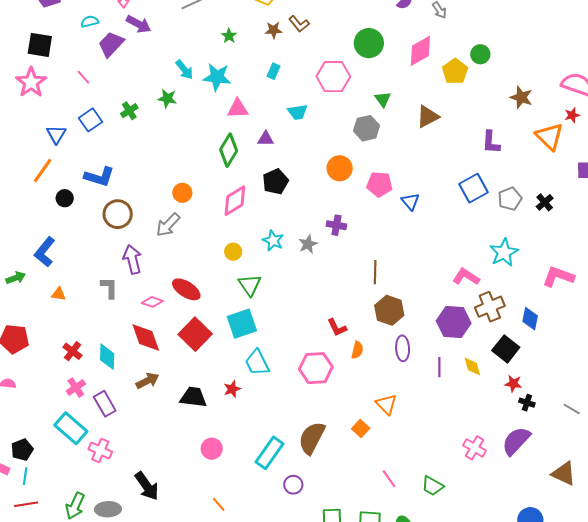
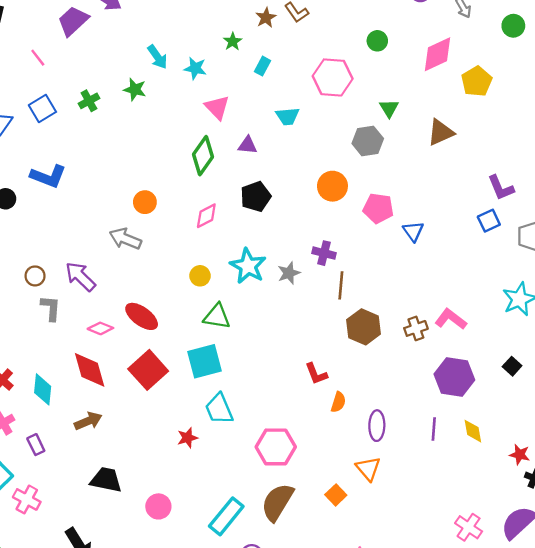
brown star: (274, 30) -> (266, 18), turned -30
green star: (229, 36) -> (233, 41), moved
green circle: (369, 43) -> (377, 41), size x0.6
green circle: (480, 54) -> (513, 26), moved
cyan star: (217, 77) -> (195, 68), size x0.7
pink triangle: (238, 109) -> (217, 107), turned 45
purple L-shape: (491, 142) -> (501, 188), moved, turned -30
blue square: (473, 188) -> (489, 221), size x0.7
pink diamond: (235, 201) -> (206, 216), size x0.7
brown circle: (118, 214) -> (35, 276), moved, size x0.6
gray arrow: (168, 225) -> (125, 239), turned 64
cyan star: (273, 241) -> (248, 266), size x1.4
purple arrow: (132, 259) -> (80, 277), turned -36
brown line: (375, 272) -> (341, 285), moved
pink L-shape: (466, 277) -> (451, 319), moved
green triangle: (250, 285) -> (217, 316), turned -50
brown cross: (490, 307) -> (416, 328), moved, size x0.7
brown hexagon: (389, 310) -> (364, 327), moved
purple ellipse: (403, 348) -> (377, 426), moved
black square: (506, 349) -> (512, 366), moved, size x0.6
pink hexagon: (316, 368) -> (276, 447), moved
black trapezoid: (193, 397) -> (106, 480), moved
purple rectangle: (105, 404) -> (36, 445), size x0.7

